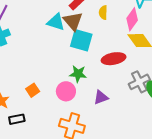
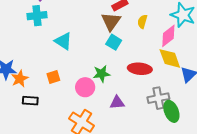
cyan triangle: (56, 22) -> (63, 41), moved
cyan square: (81, 40) -> (114, 42), size x0.7
green star: (78, 74) -> (102, 74), turned -30

